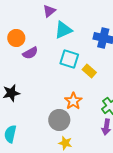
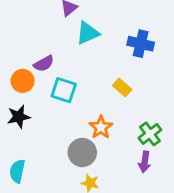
orange circle: (16, 38) -> (23, 81), moved
cyan square: (69, 59) -> (64, 90), moved

